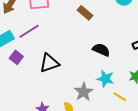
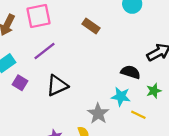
purple line: (29, 31) -> (45, 51), moved
black semicircle: (101, 50) -> (131, 72), moved

